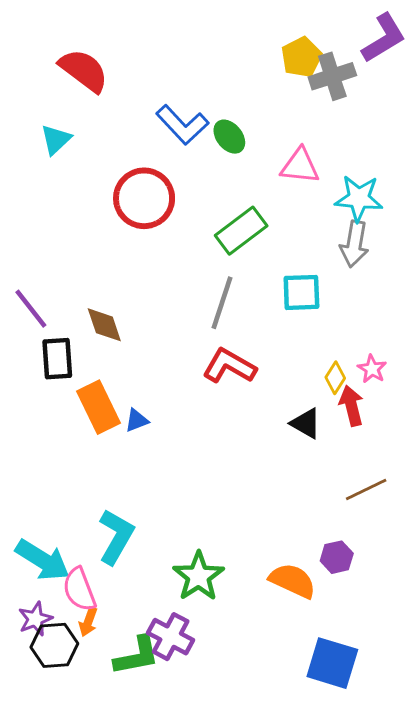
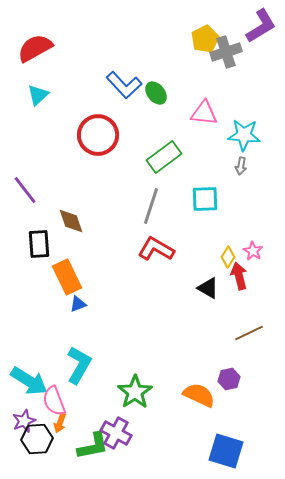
red semicircle: (84, 70) -> (35, 48), moved, turned -66
gray arrow: (354, 244) -> (241, 166), size x0.6
purple line: (31, 309) -> (25, 190), moved
blue triangle: (137, 420) -> (78, 304), moved

